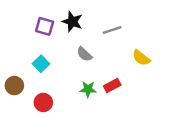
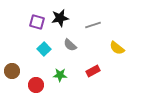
black star: (72, 22) -> (60, 18), turned -30
cyan square: (41, 64) -> (44, 49), moved
green star: (88, 89) -> (60, 75), moved

